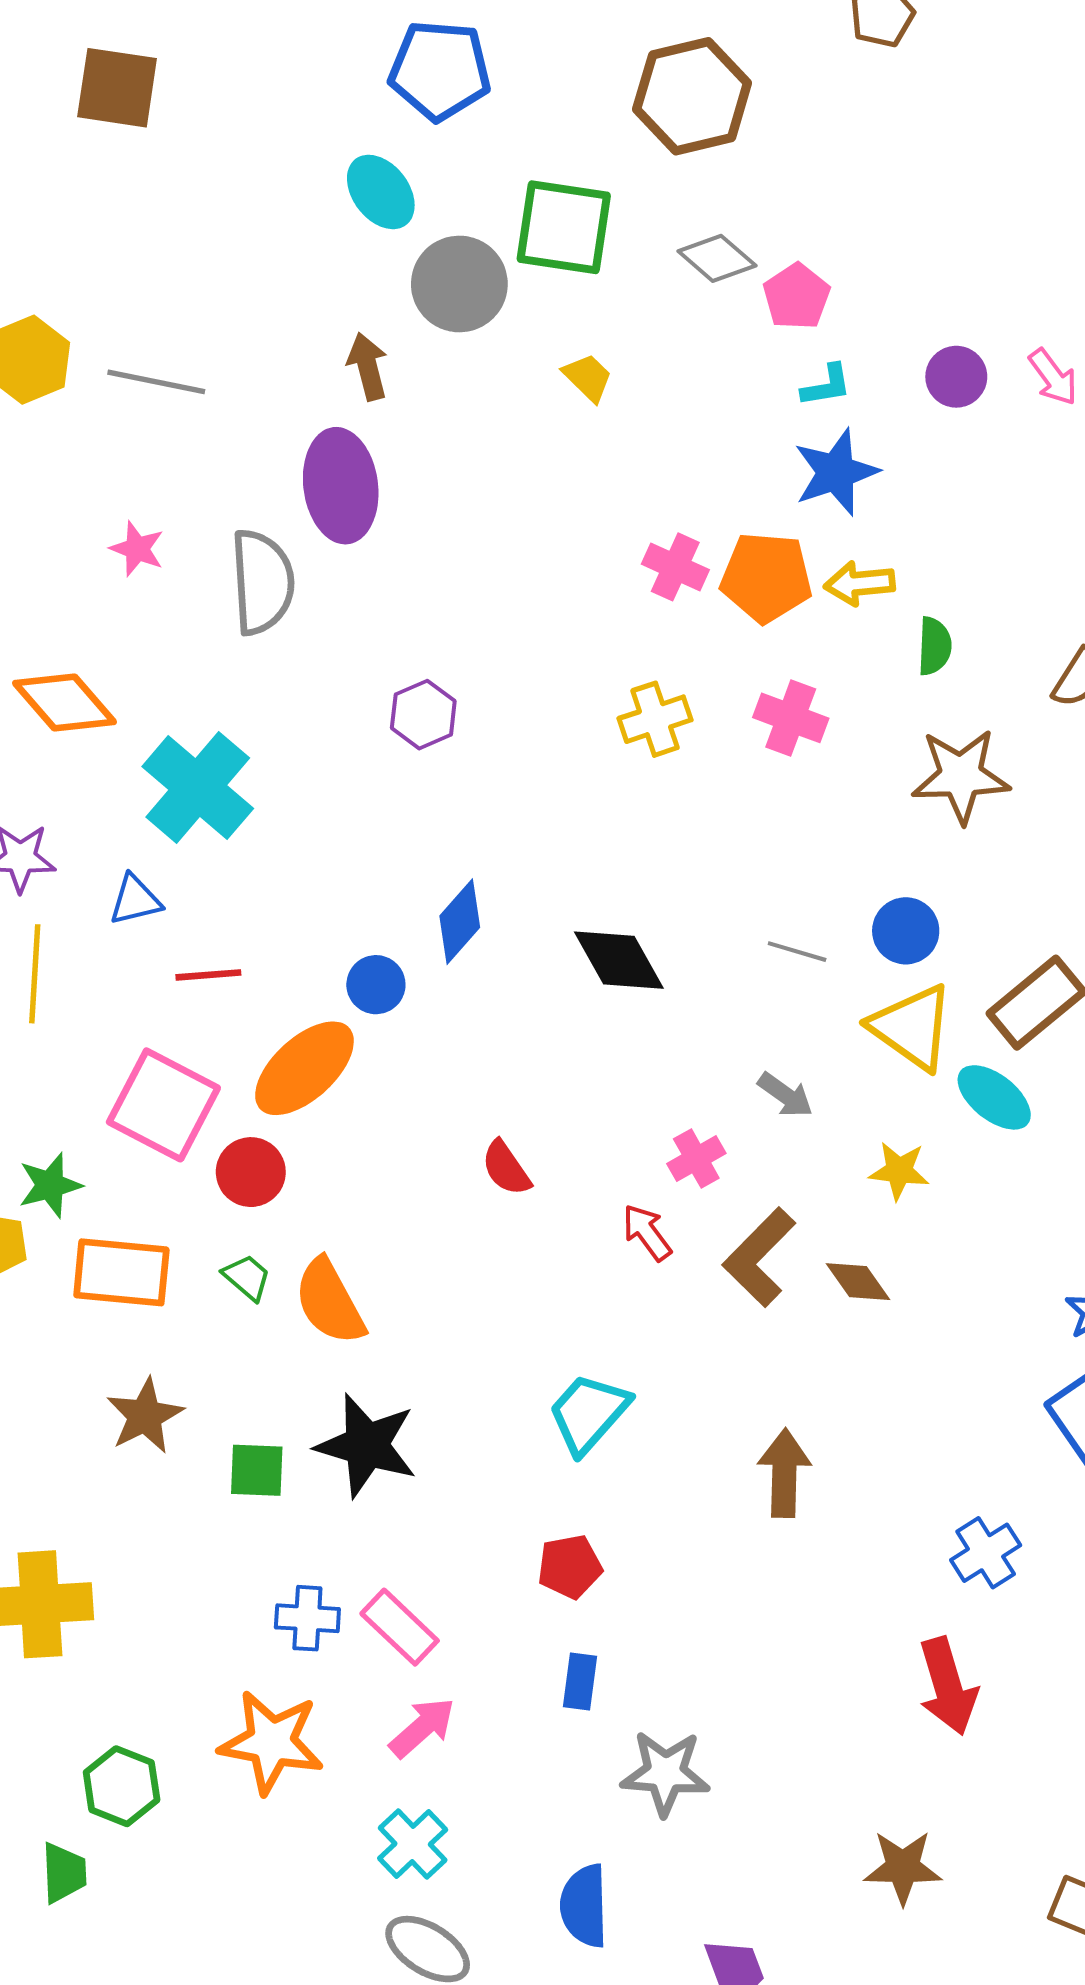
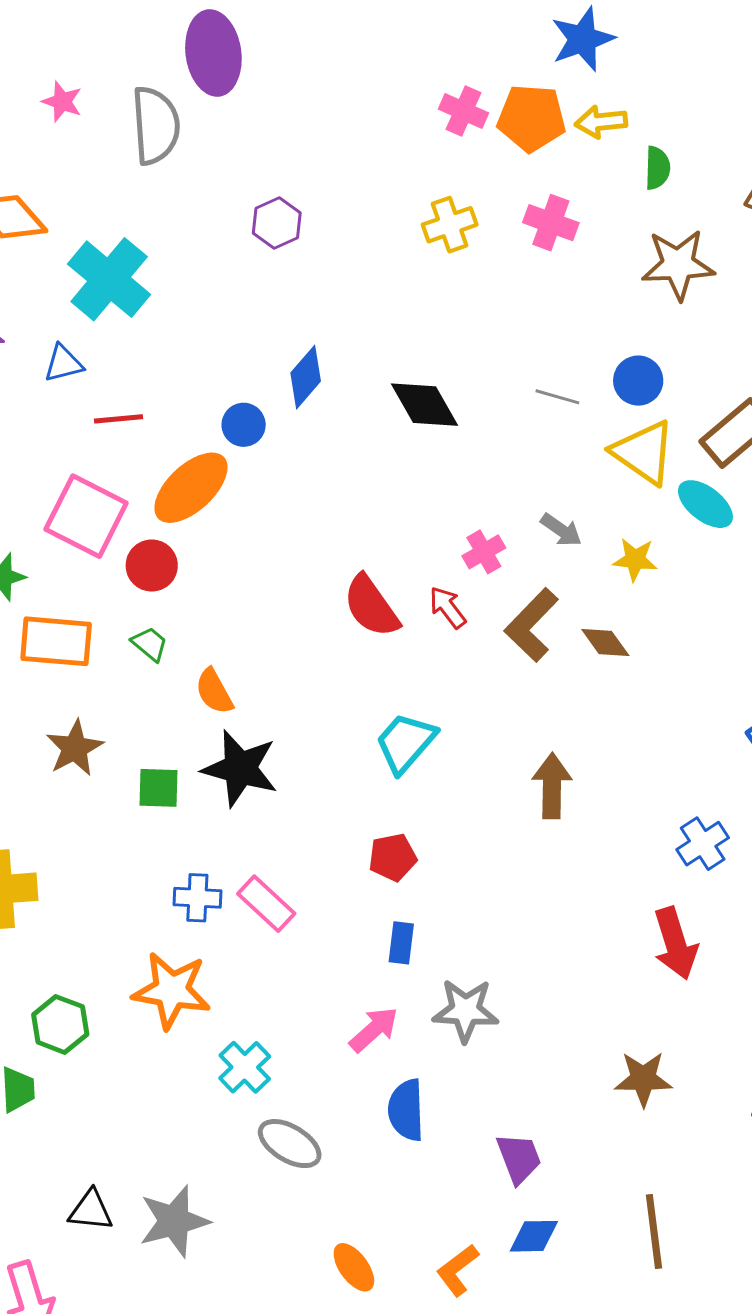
gray arrow: (785, 1095) -> (561, 530), moved
red semicircle: (506, 1168) -> (371, 606), moved, size x1.5
orange semicircle: (330, 1302) -> (214, 691), moved, size x0.7
pink arrow: (422, 1728) -> (374, 1030), moved
cyan cross: (413, 1844) -> (245, 1067), moved

